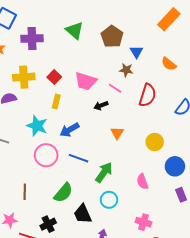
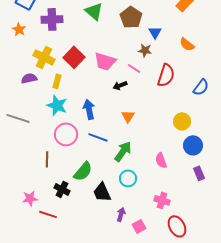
yellow cross: (24, 77) -> (44, 57), turned 30
red square: (54, 77) -> (74, 57), size x1.5
yellow rectangle: (56, 101) -> (57, 81), moved
blue arrow: (69, 130) -> (89, 109), turned 108
orange triangle: (117, 133) -> (128, 116), moved
yellow circle: (155, 142) -> (182, 121), moved
brown line: (25, 192) -> (47, 159), moved
black cross: (48, 224) -> (62, 189), moved, turned -35

